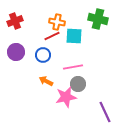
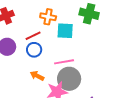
red line: (52, 36) -> (33, 36), moved
gray circle: (78, 84) -> (69, 79), size x1.5

